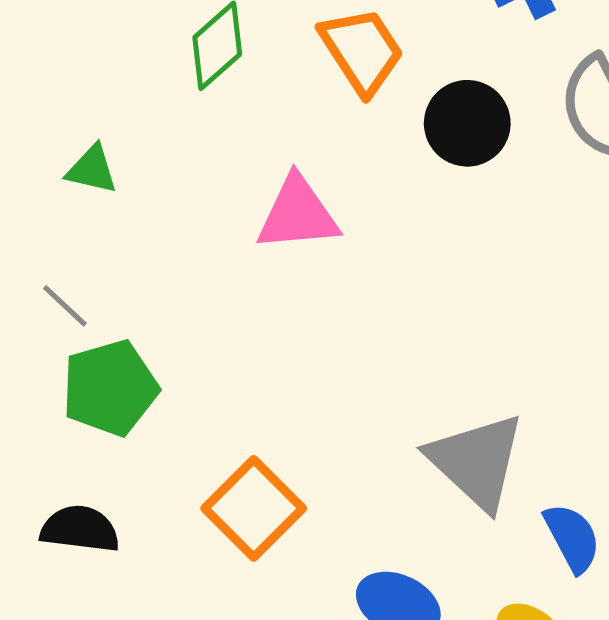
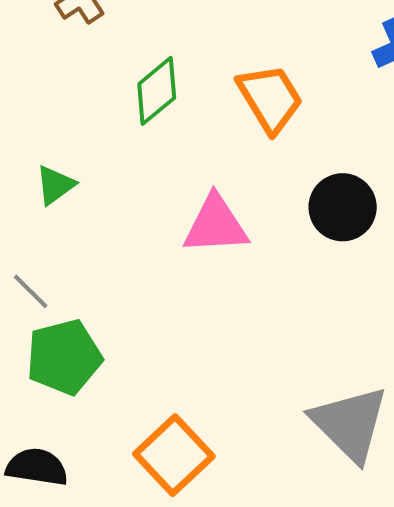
black circle: (467, 123) -> (343, 207), moved
green triangle: (92, 170) -> (55, 185), turned -51

